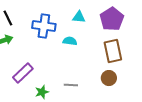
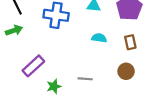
cyan semicircle: (70, 41) -> (99, 38), moved
brown rectangle: (113, 51) -> (130, 42), size x0.6

